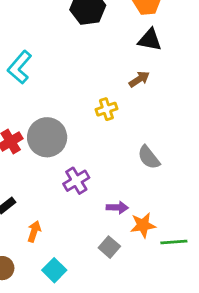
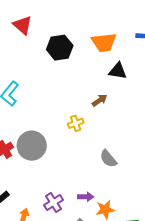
black triangle: (150, 40) -> (118, 71), moved
purple cross: (76, 181) -> (53, 202), moved

